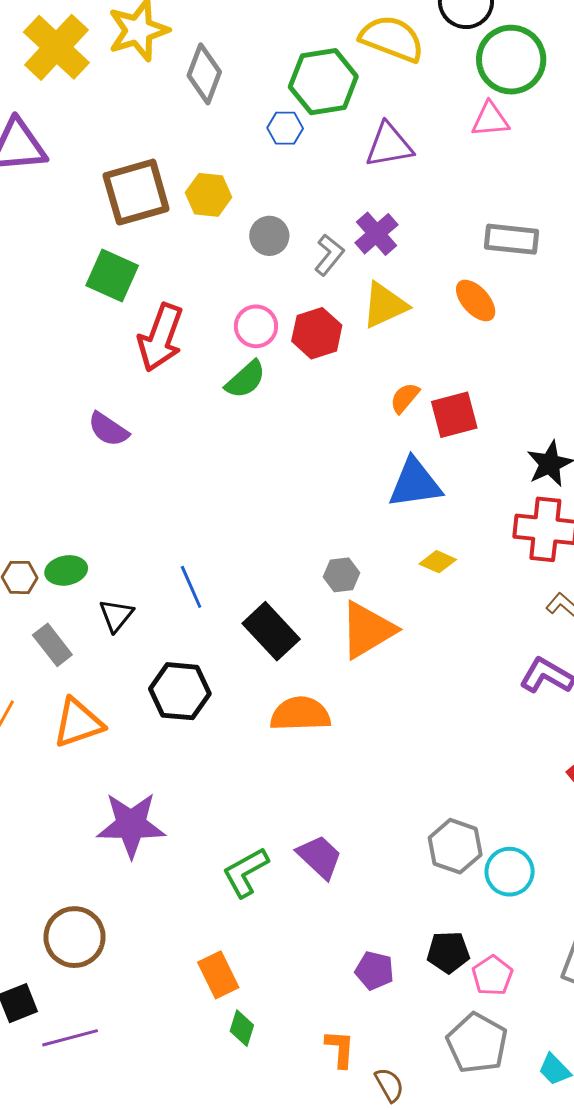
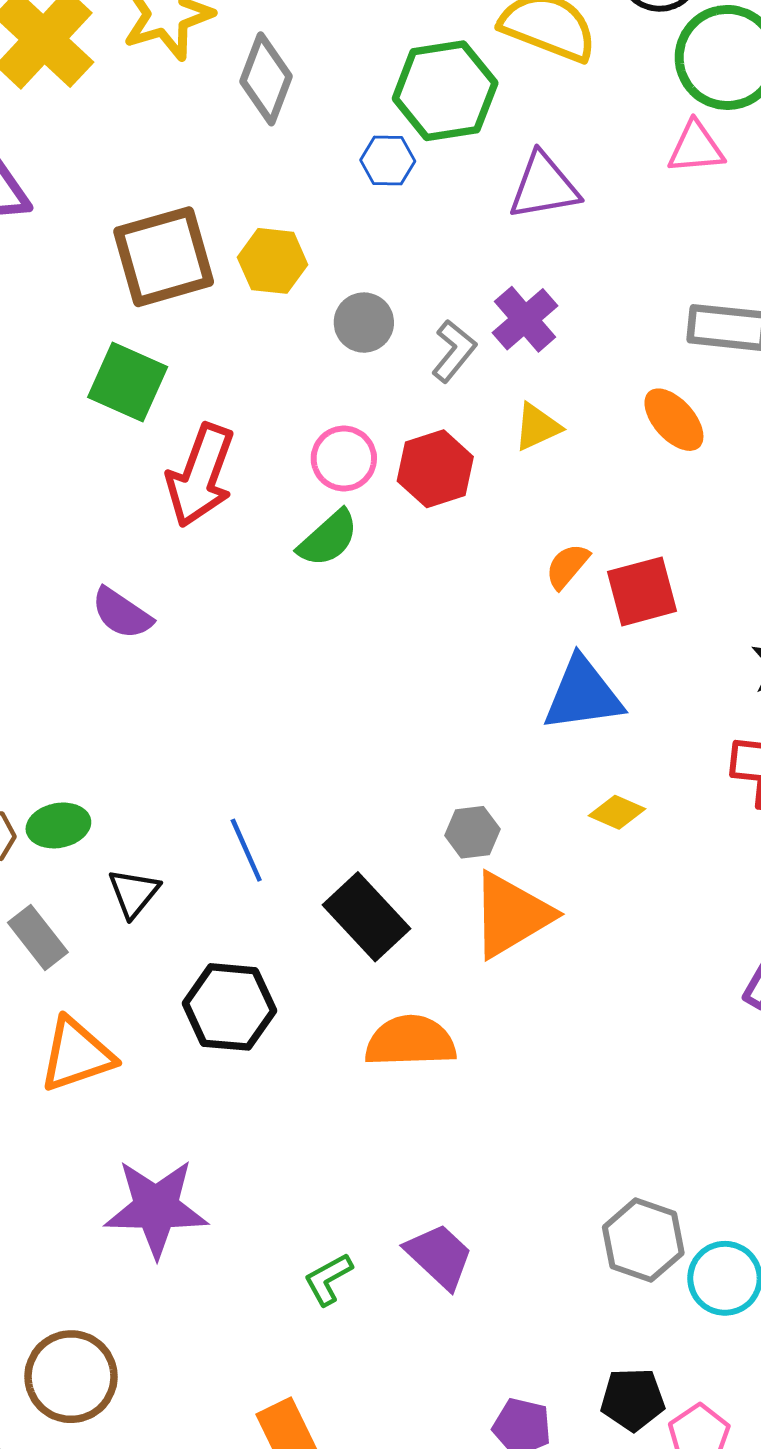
yellow triangle: (385, 305) -> (537, 427), size x0.7
green L-shape: (246, 872) -> (328, 1279), size x0.7

